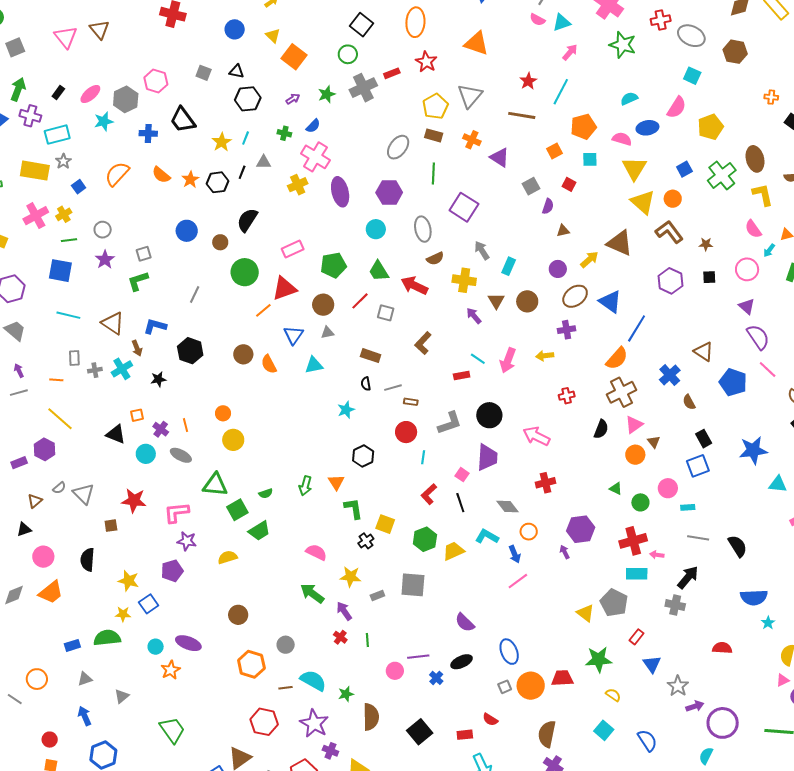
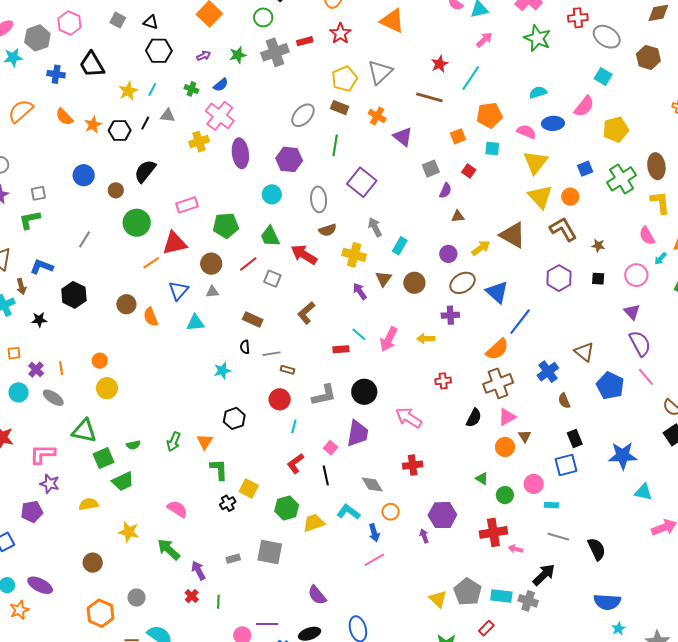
cyan rectangle: (637, 574) -> (501, 596), moved
yellow star: (351, 577) -> (129, 532), moved

